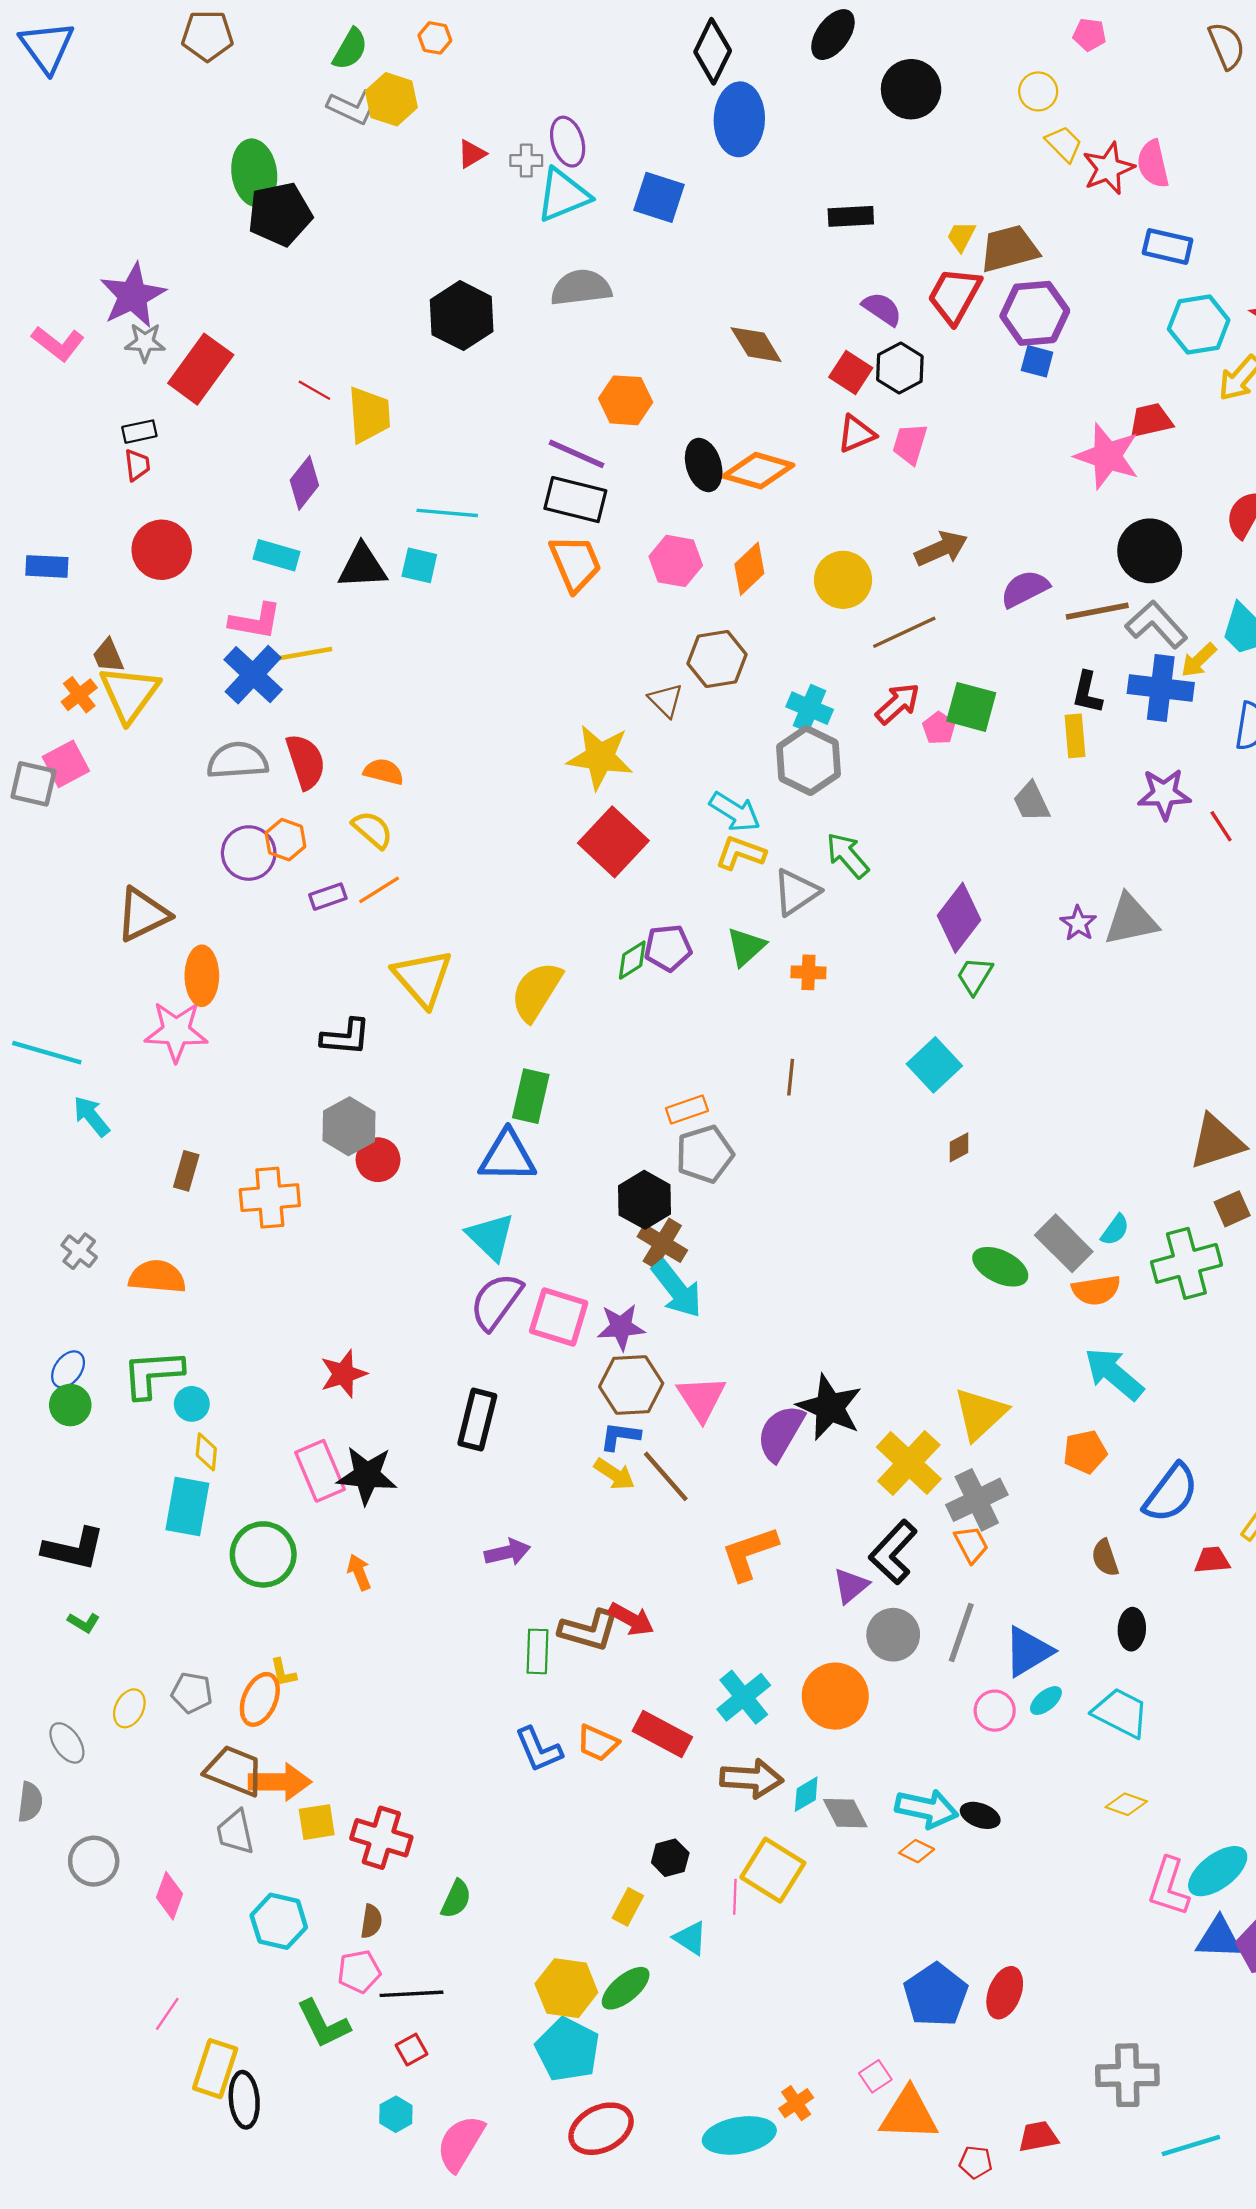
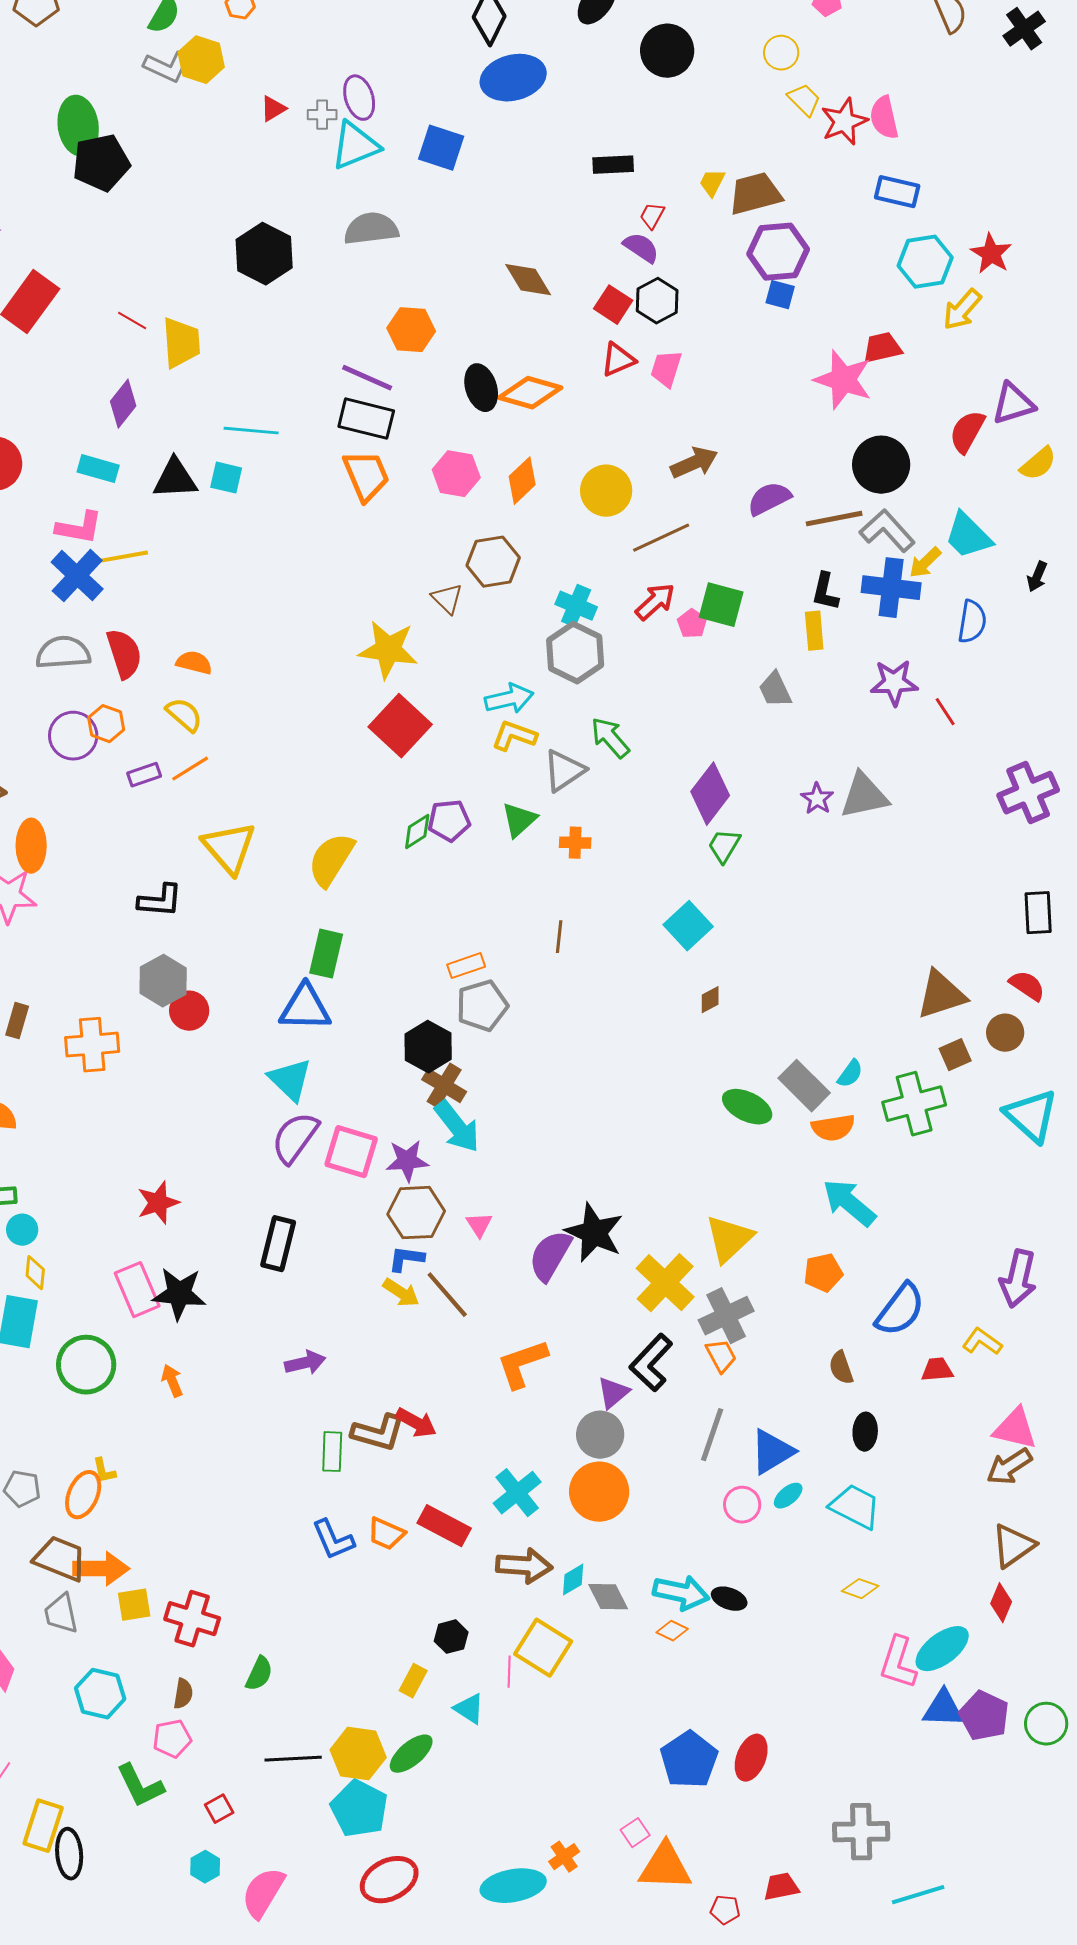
blue ellipse: (739, 119) -> (513, 78), turned 74
red trapezoid: (955, 296) -> (652, 216), moved, size x0.5
cyan arrow: (735, 812) -> (509, 699), turned -45
pink triangle: (701, 1398) -> (479, 1225), size x0.6
gray circle: (893, 1635) -> (600, 1435), moved
black line: (411, 1994) -> (293, 1759), moved

